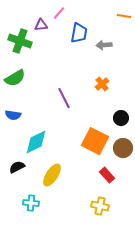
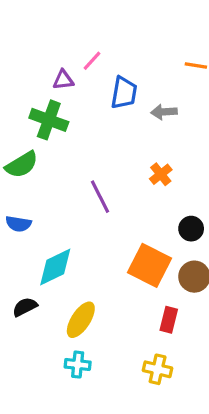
green cross: (20, 41) -> (49, 120), moved
red rectangle: (107, 175) -> (169, 320), turned 56
cyan cross: (31, 203) -> (78, 365), moved

